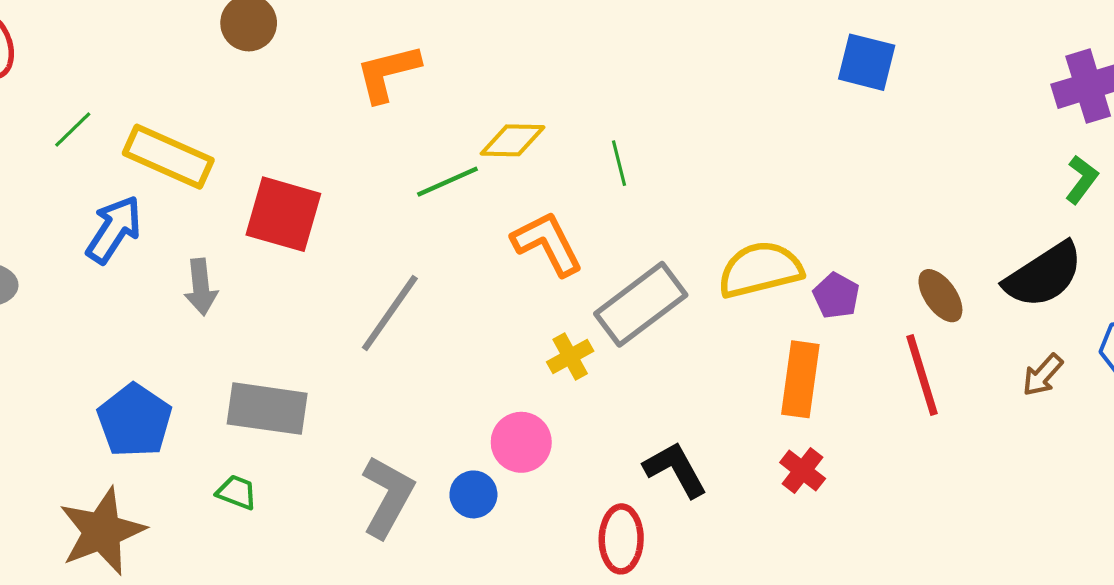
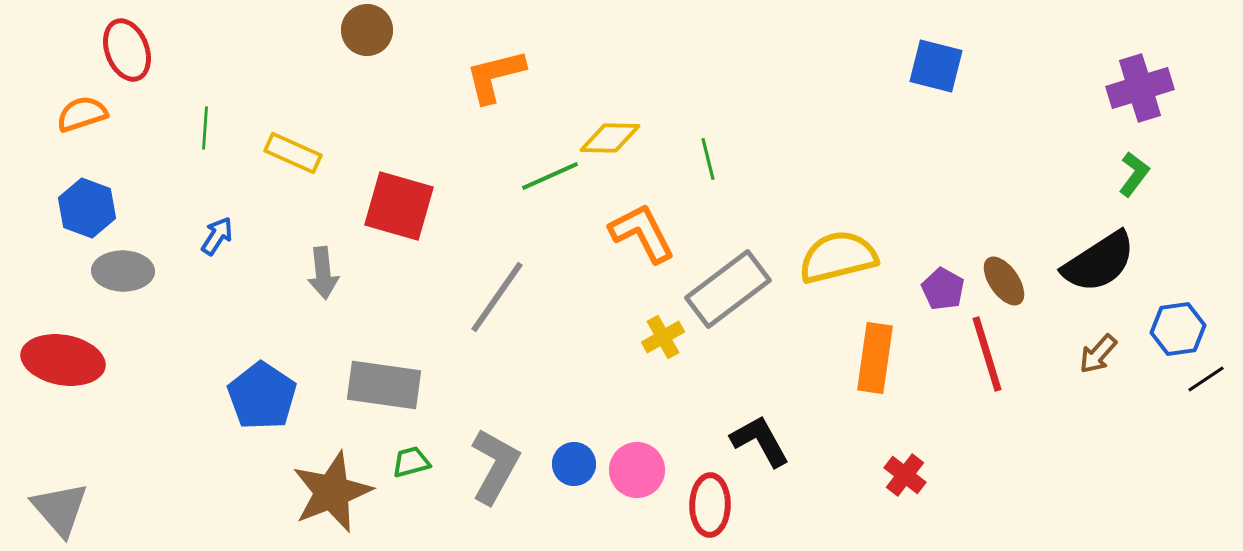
green line: (73, 129) -> (205, 128), turned -42
yellow rectangle: (168, 157) -> (293, 153), size x0.7
blue arrow: (114, 229) -> (217, 236), moved, size x0.6
purple pentagon: (836, 296) -> (943, 289), moved
pink circle: (521, 442) -> (637, 470), moved
red cross: (803, 471) -> (905, 475), moved
green trapezoid: (237, 492) -> (411, 462), moved, turned -36
brown star: (102, 531) -> (332, 492), moved

